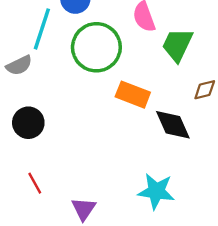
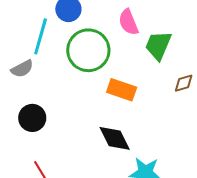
black diamond: (173, 125) -> (115, 138), moved

